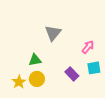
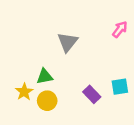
pink arrow: (88, 47) -> (120, 29), moved
yellow star: (19, 82) -> (24, 92), moved

